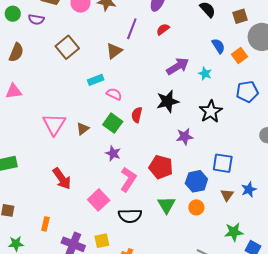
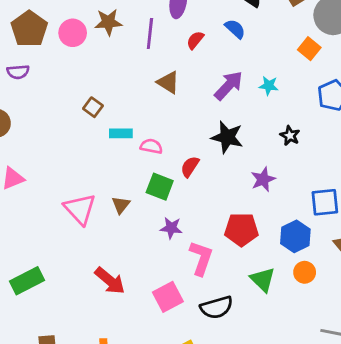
purple line: (132, 29) -> (150, 34), moved
blue semicircle: (218, 46) -> (235, 29), moved
brown square: (67, 47) -> (93, 107), moved, size x0.6
brown triangle: (114, 51) -> (168, 82), moved, turned -36
cyan rectangle: (96, 80) -> (121, 133), turned 35
black star: (168, 101) -> (227, 137), turned -30
black star: (211, 111) -> (290, 136), size x0.6
red semicircle: (137, 115) -> (190, 167), turned 35
pink square: (99, 200) -> (168, 297), turned 30

